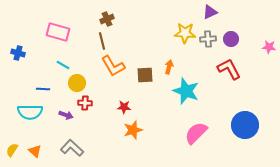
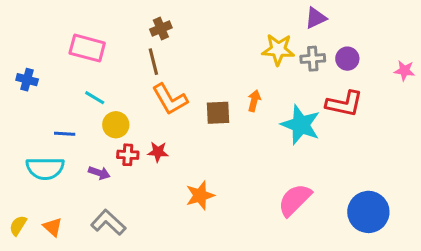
red L-shape: (229, 69) -> (344, 104), turned 130
cyan star: (186, 91) -> (301, 125), moved
red star: (124, 107) -> (158, 152), moved
blue circle: (245, 125) -> (368, 212), moved

